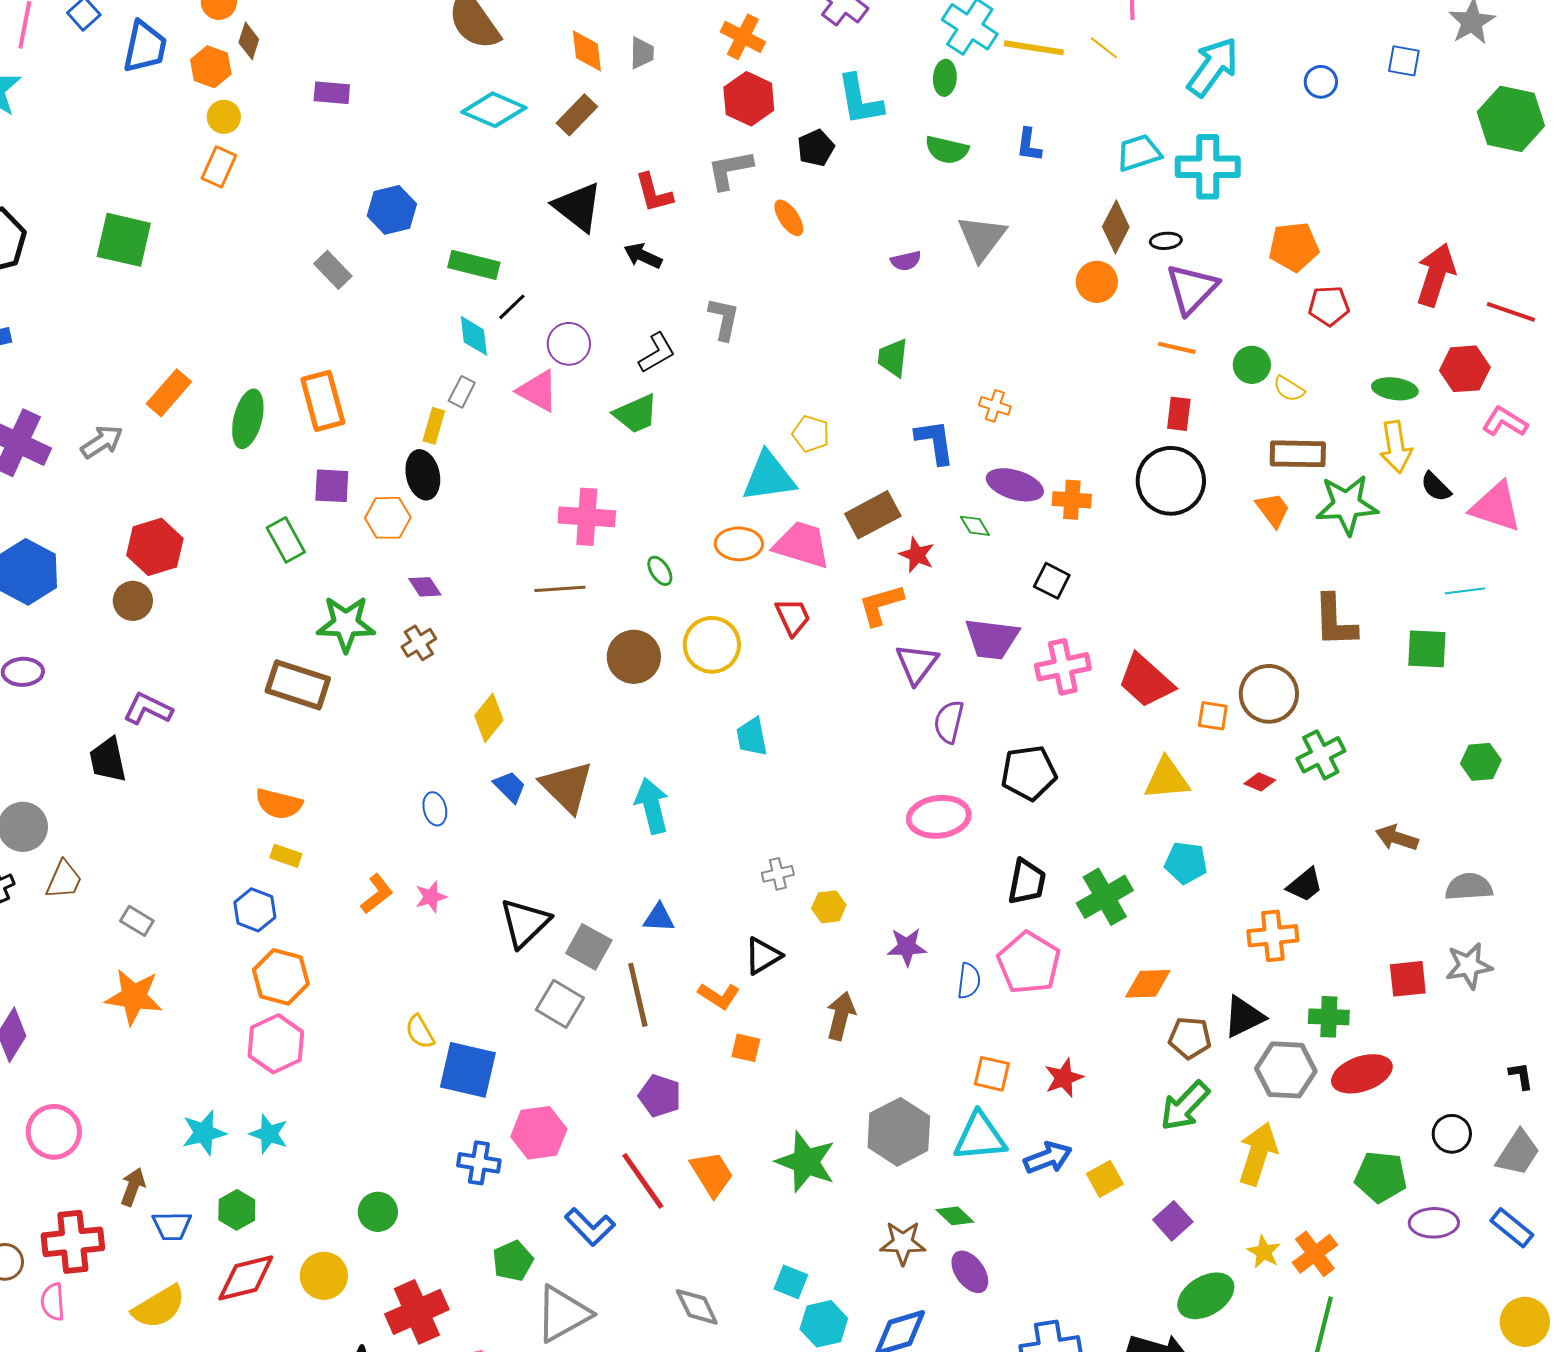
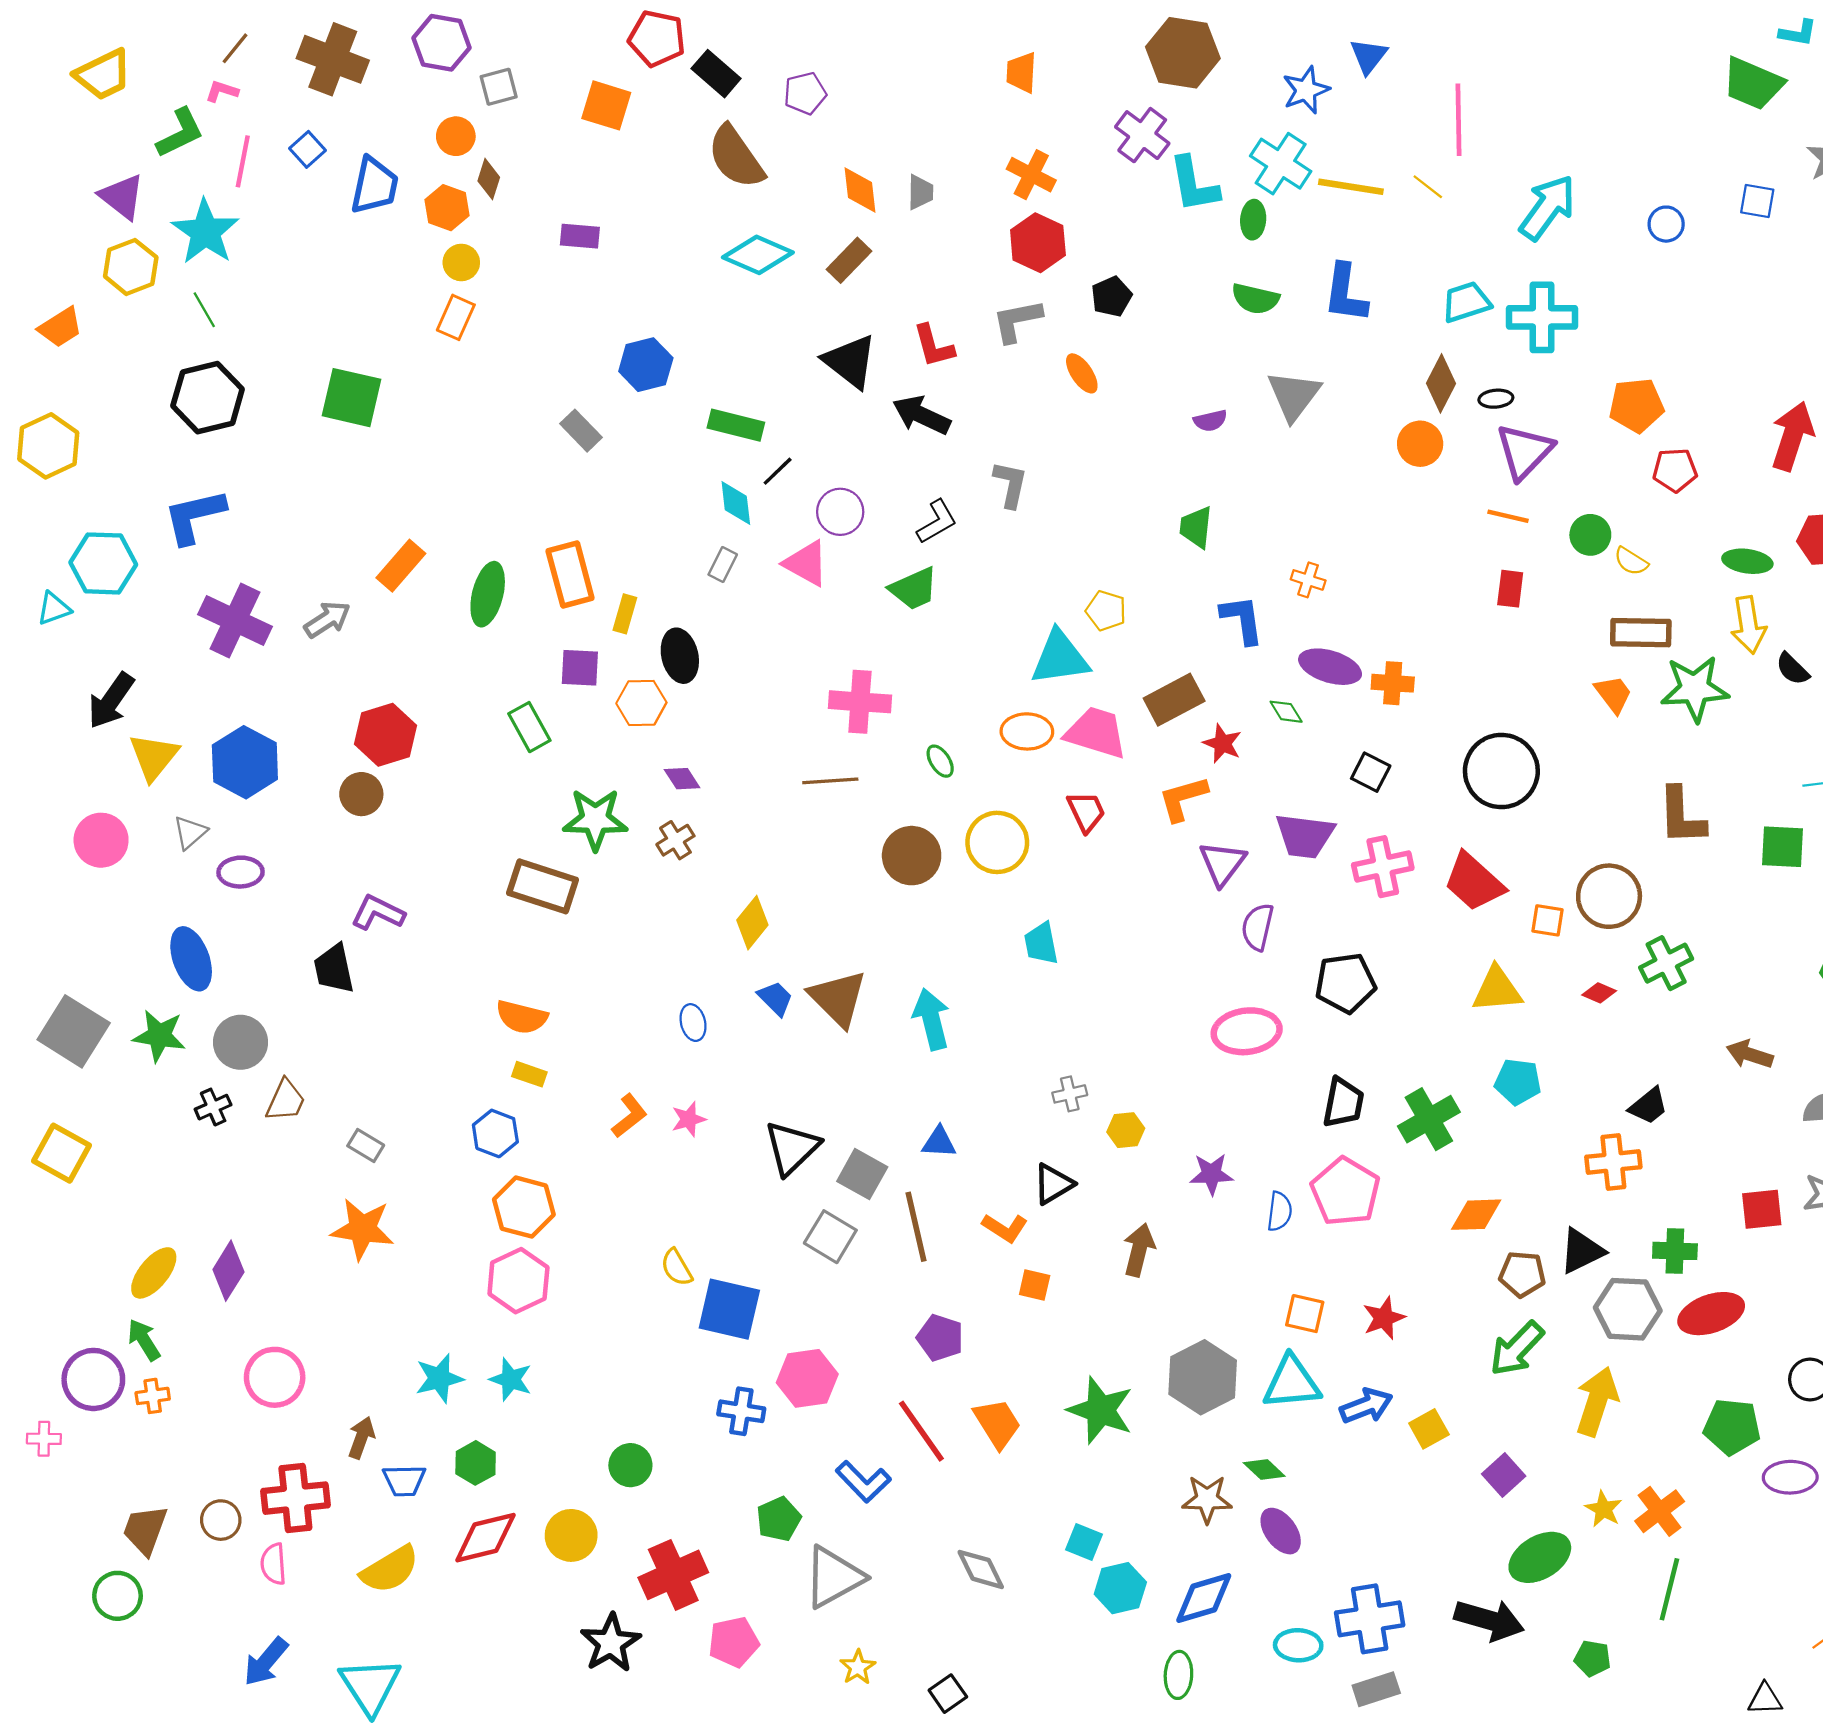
cyan L-shape: (860, 100) -> (1194, 185), moved
blue L-shape: (1029, 145) -> (1345, 293), size x1.6
black arrow: (643, 256) -> (921, 415), size x1.4
yellow rectangle: (434, 426) -> (625, 614), moved
black circle: (1171, 481) -> (1501, 771), moved

